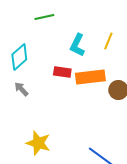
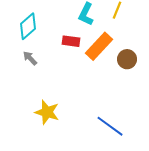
orange rectangle: (90, 77) -> (99, 46), turned -40

